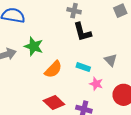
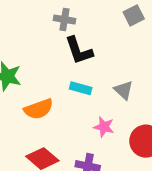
cyan rectangle: (83, 67) -> (81, 88), moved
orange semicircle: (53, 69) -> (39, 109), turned 30

